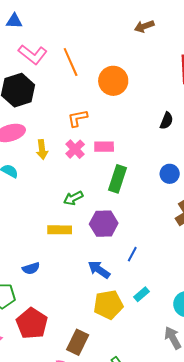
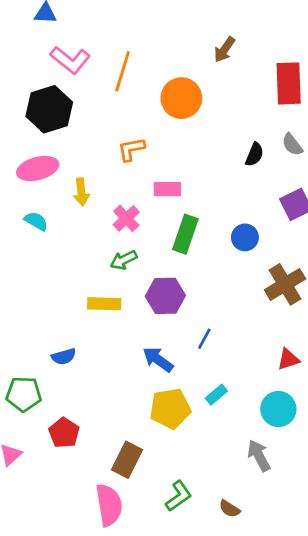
brown arrow: (144, 26) -> (224, 50), moved, turned -36
orange line: (71, 62) -> (123, 71), turned 40
pink cross: (75, 149) -> (126, 218), moved
blue circle: (170, 174) -> (245, 237), moved
red pentagon: (32, 323) -> (64, 433), size x0.7

